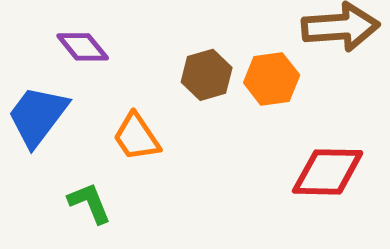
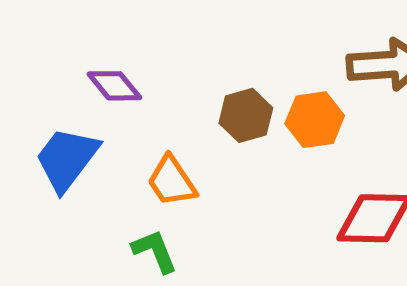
green L-shape: (90, 203) -> (155, 251), moved

